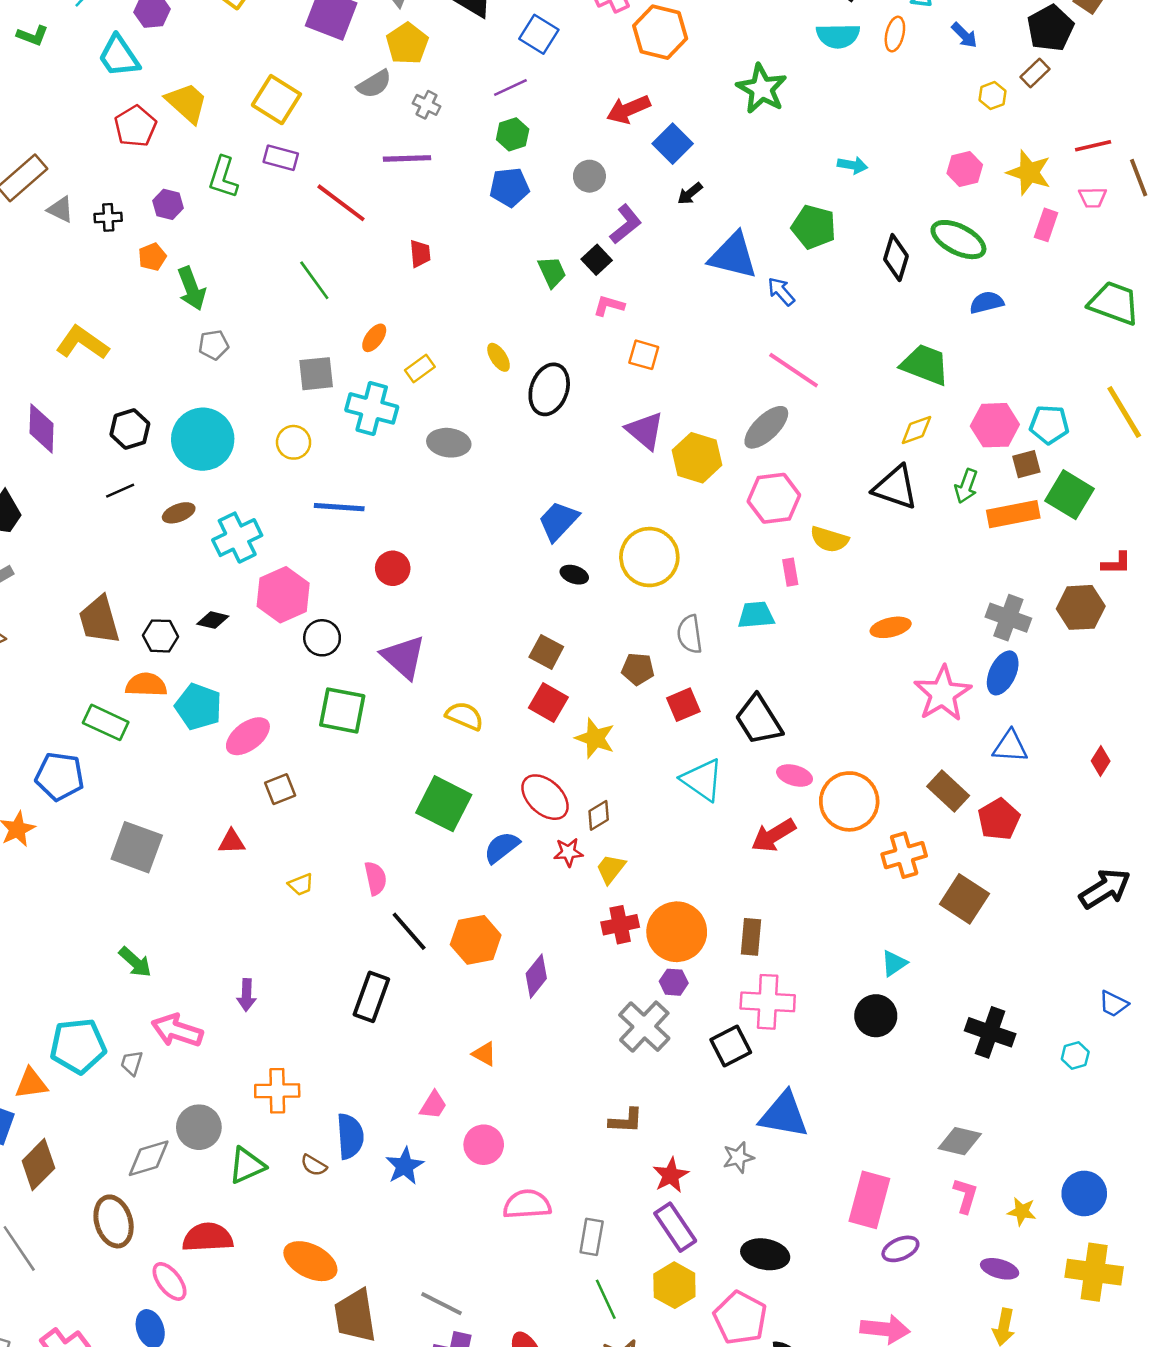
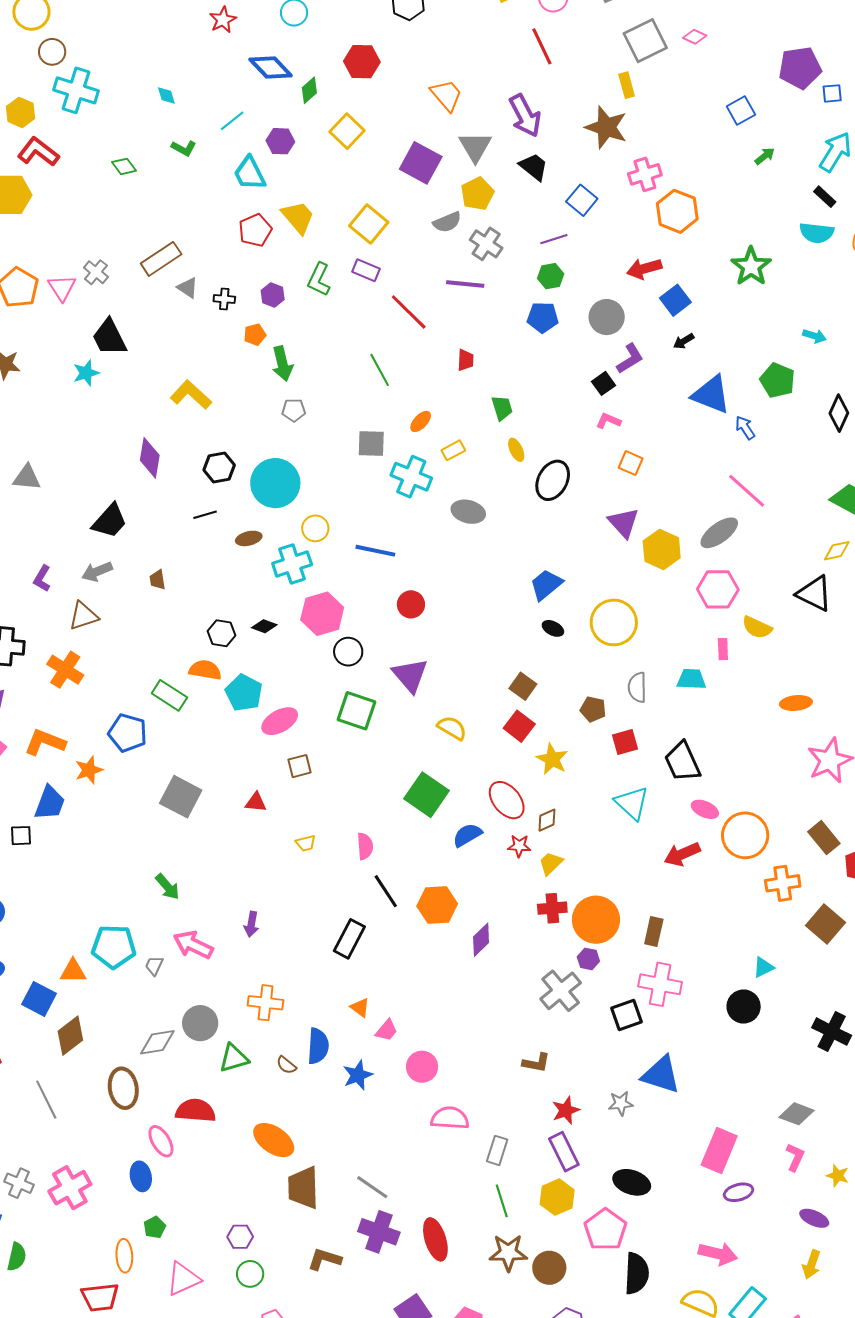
gray cross: (427, 105) -> (486, 244), size x1.5
gray circle: (589, 176) -> (607, 317), size x1.4
green trapezoid: (552, 272) -> (502, 408), moved
yellow circle: (294, 442) -> (315, 528), moved
brown trapezoid: (99, 620) -> (158, 580), moved, size x0.5
orange triangle: (484, 1054) -> (360, 1008), moved

